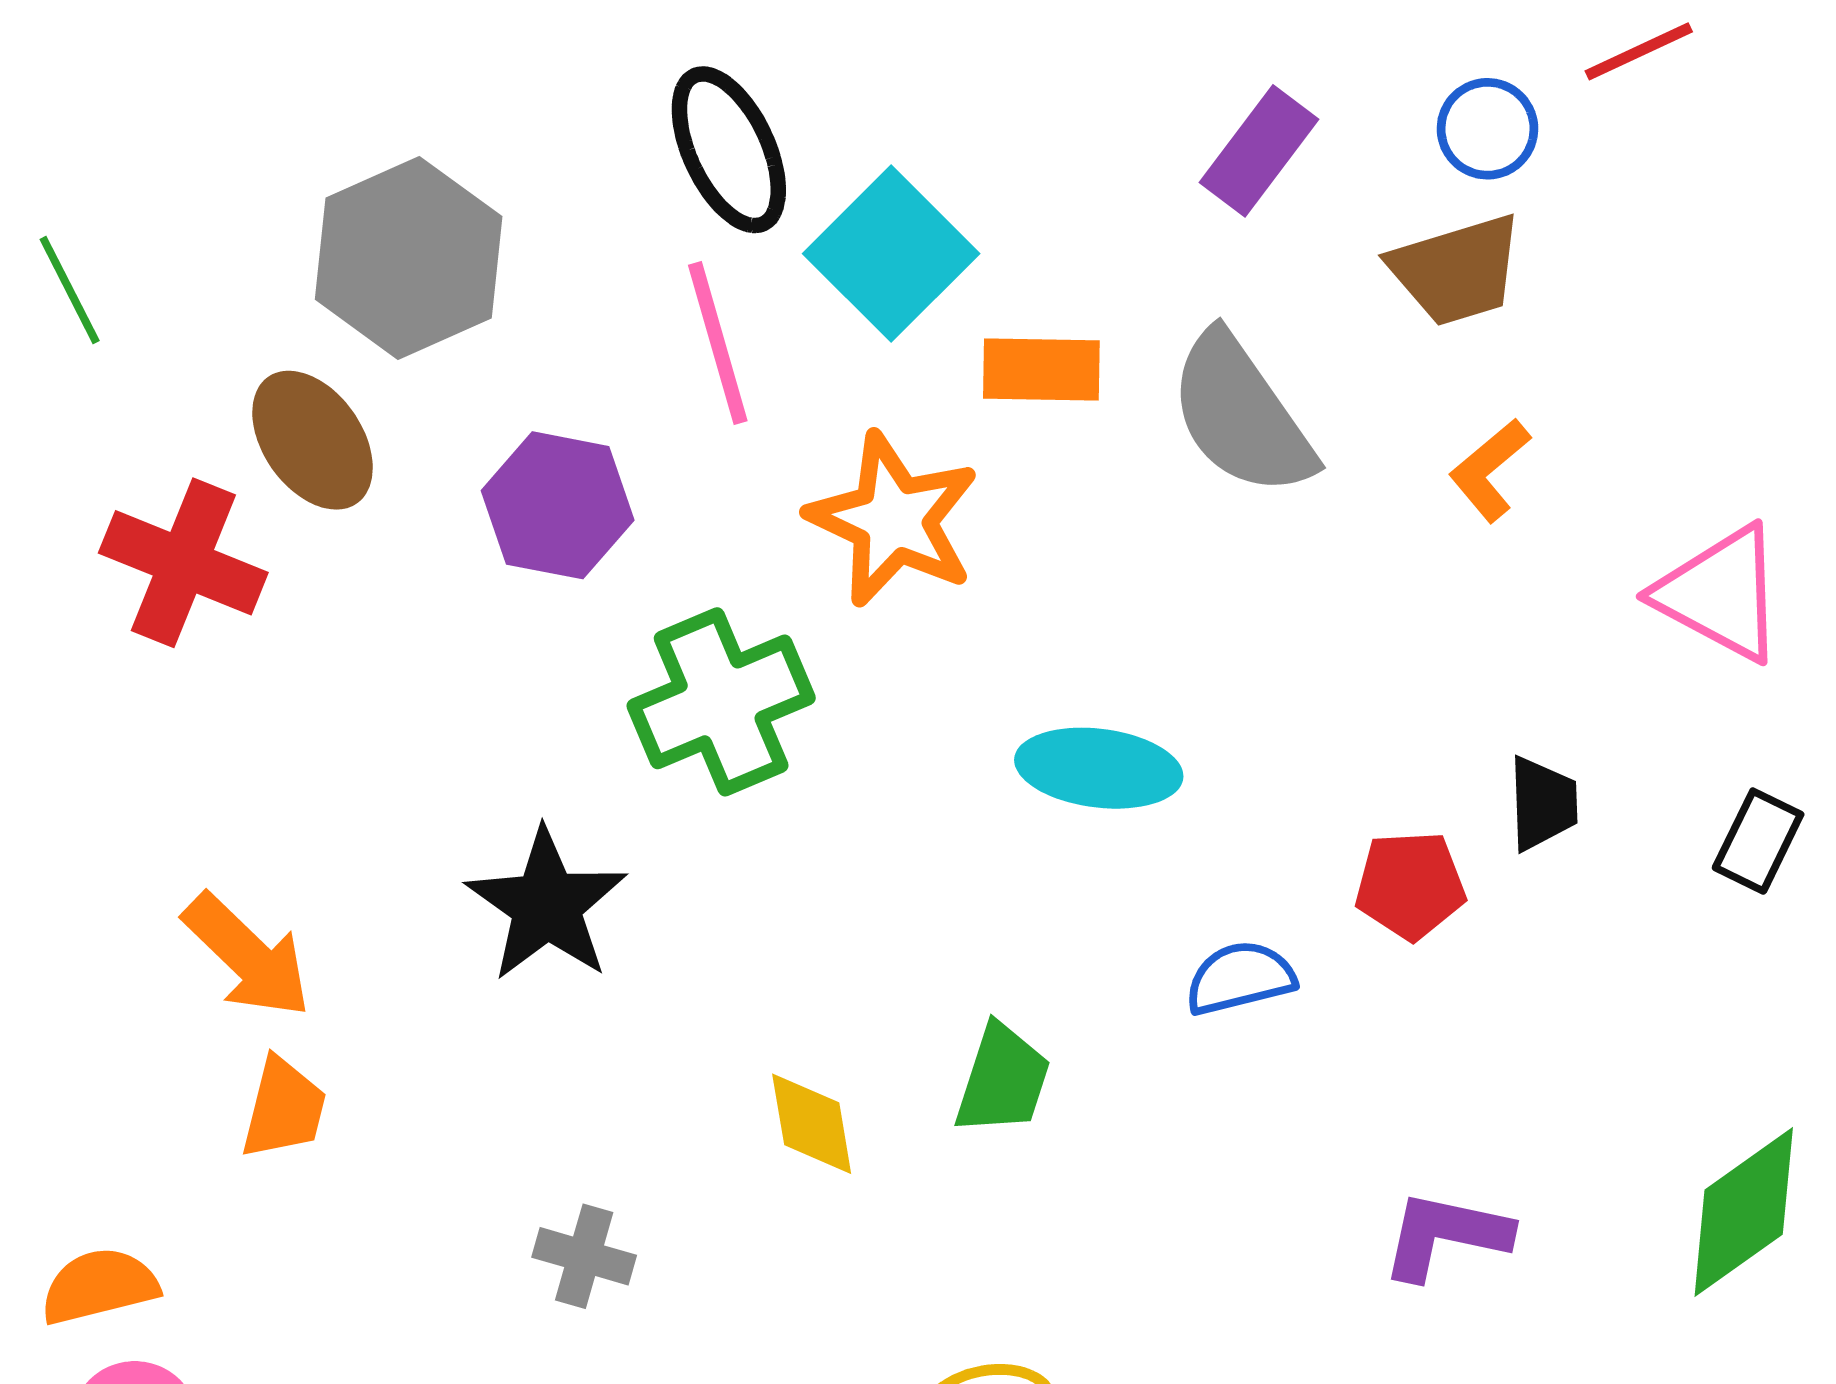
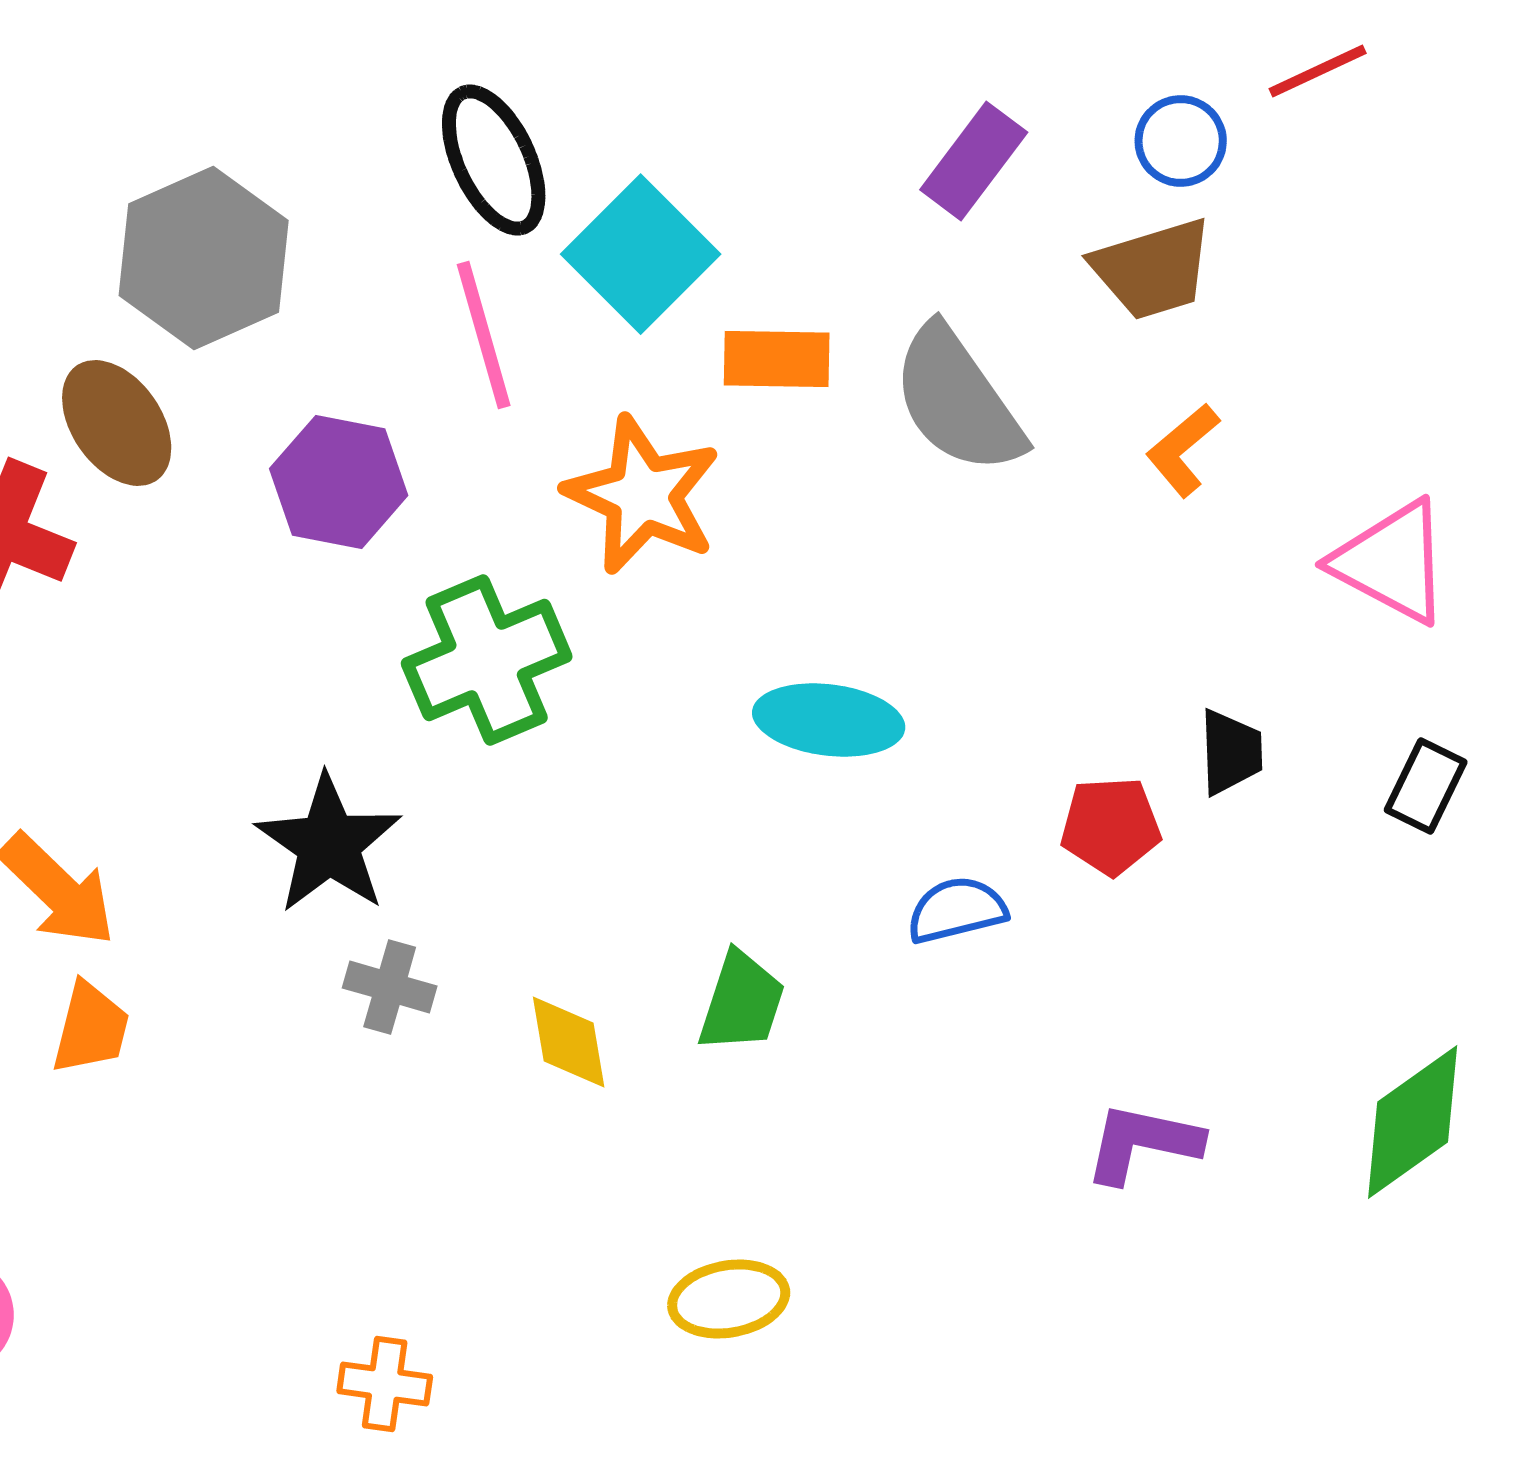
gray cross: (584, 1256) -> (390, 987), moved

